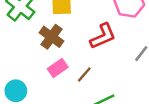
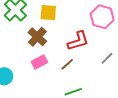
brown line: (84, 74) -> (67, 64), moved

